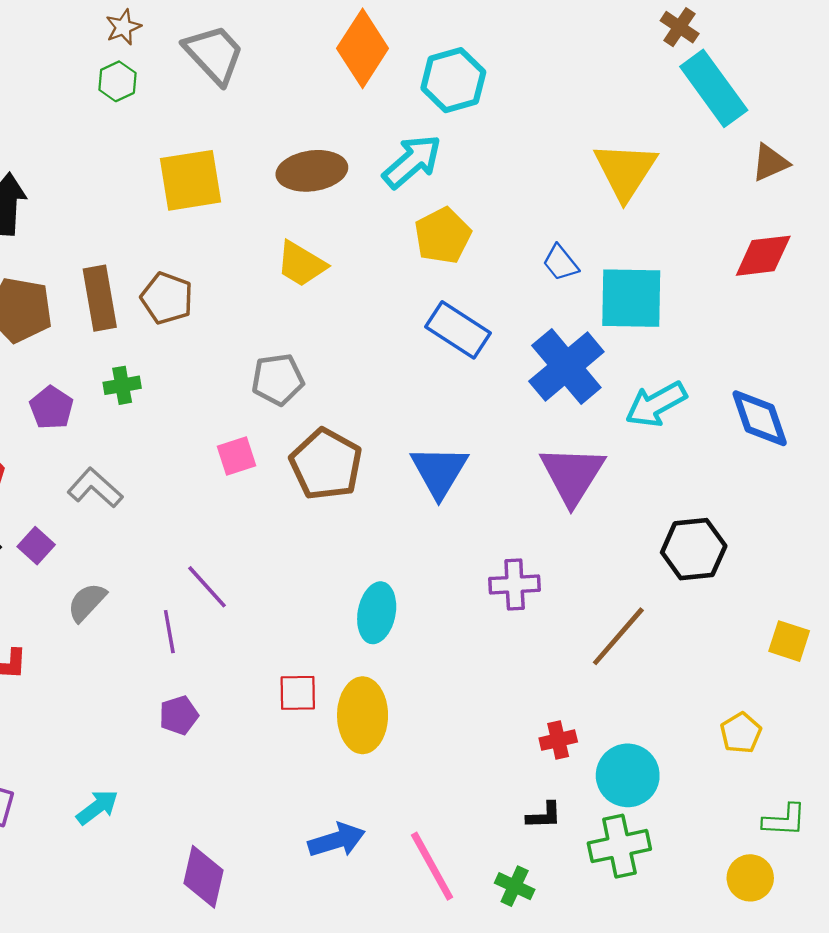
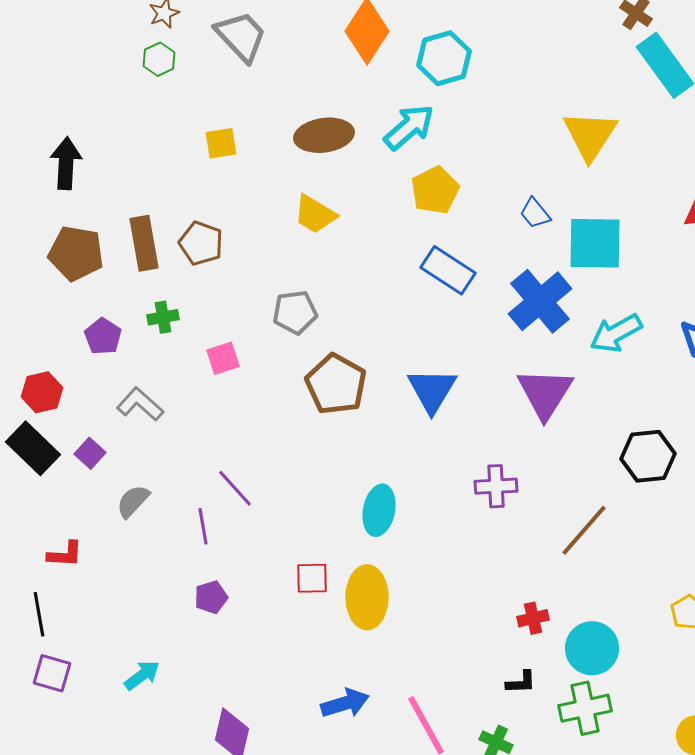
yellow square: (190, 180) -> (221, 143), size x0.6
pink square: (236, 456) -> (223, 358), moved

